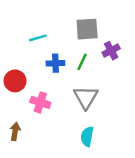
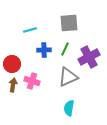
purple cross: (111, 51) -> (89, 57), moved, size x1.5
gray triangle: (86, 97) -> (68, 77), turned 35
brown arrow: (15, 131) -> (13, 85), moved

